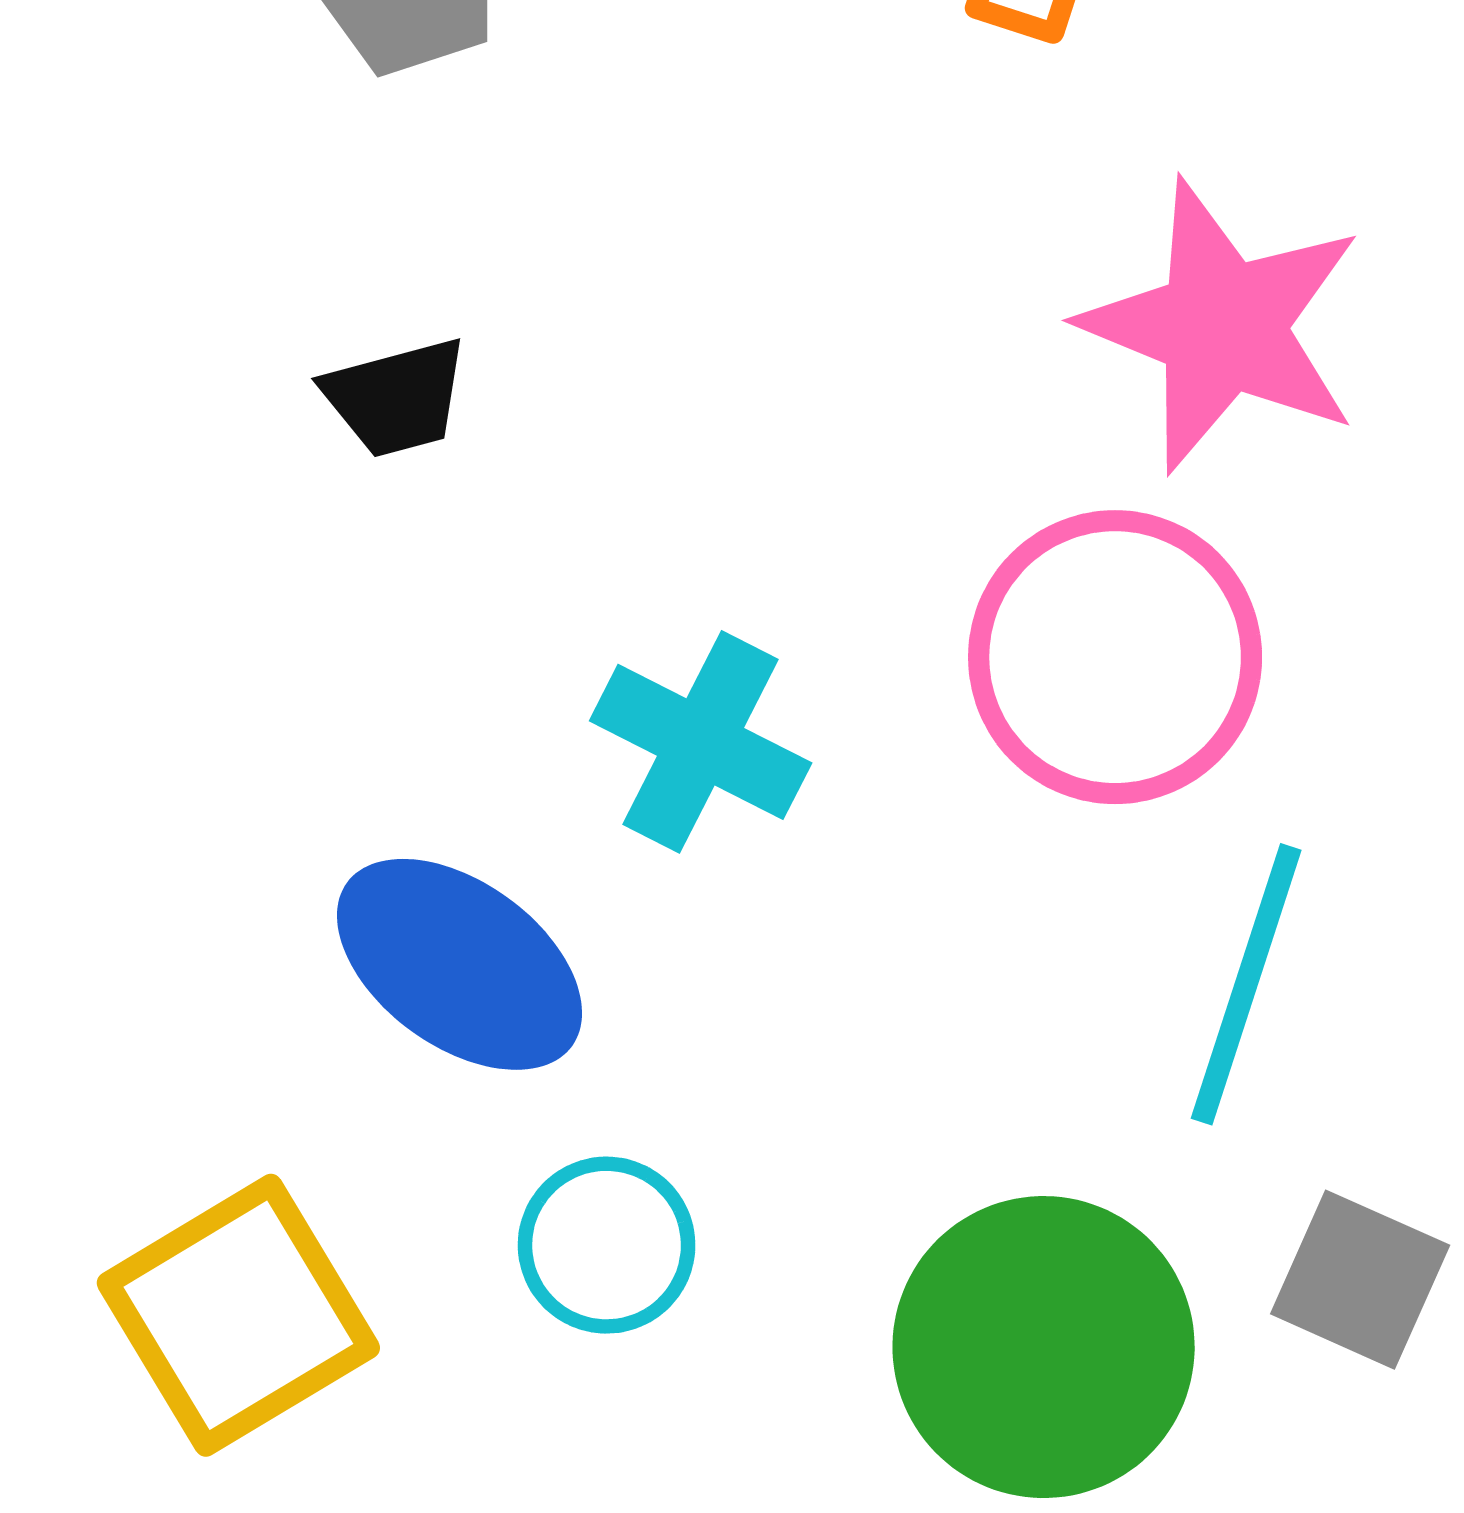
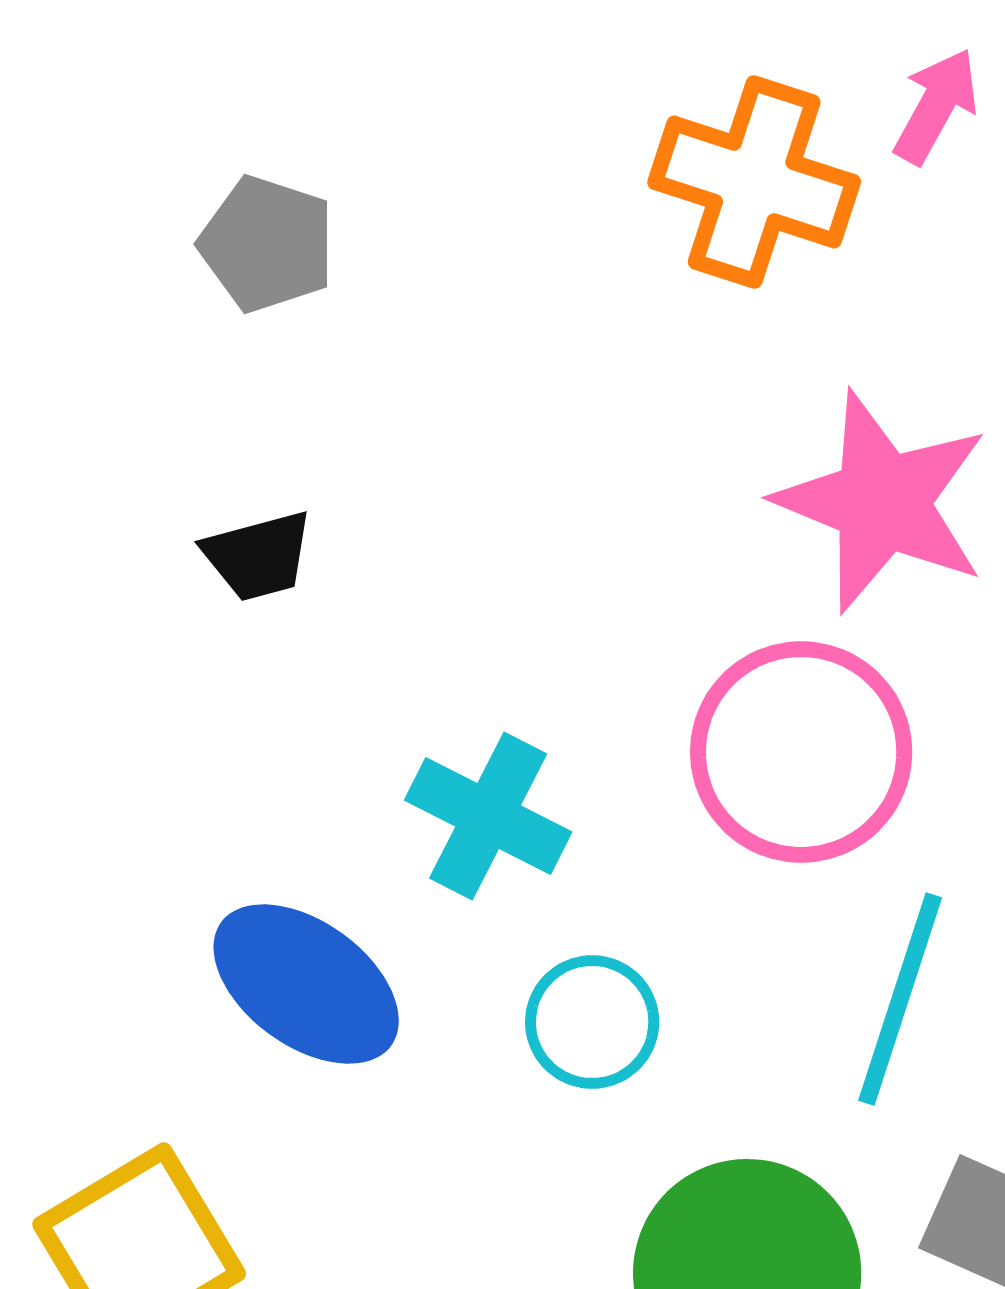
cyan circle: (607, 1245) -> (592, 1022), moved

